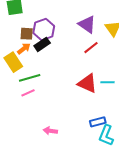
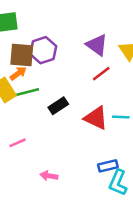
brown square: (27, 34) -> (22, 55), size x1.5
black rectangle: (42, 44) -> (58, 106), moved
green line: (30, 78) -> (26, 92), moved
pink line: (28, 93) -> (18, 143), moved

